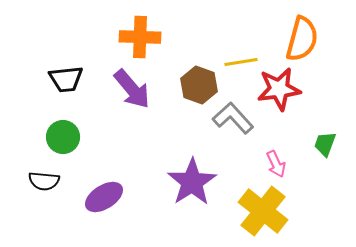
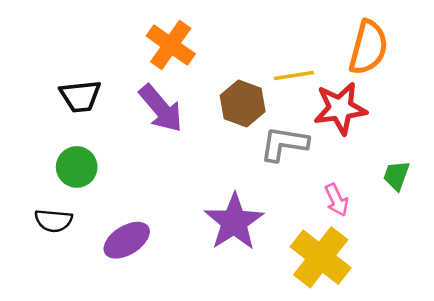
orange cross: (140, 37) -> (171, 45), turned 33
gray L-shape: (233, 118) -> (284, 144), turned -39

